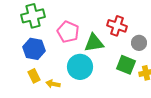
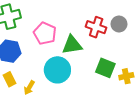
gray circle: (139, 43) -> (119, 24), moved
yellow arrow: (53, 84) -> (29, 88), turned -72

